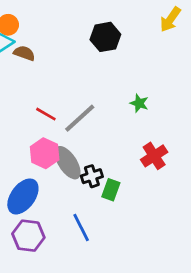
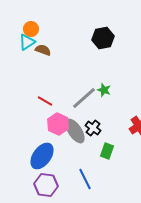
green star: (139, 103) -> (104, 90), moved
red line: (46, 114) -> (45, 101), moved
black cross: (92, 176) -> (93, 128), moved, turned -35

